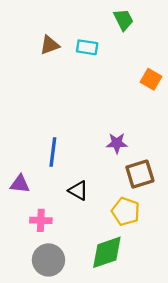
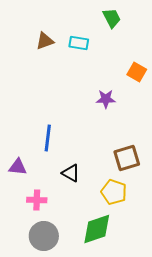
purple star: (117, 143) -> (106, 99), moved

